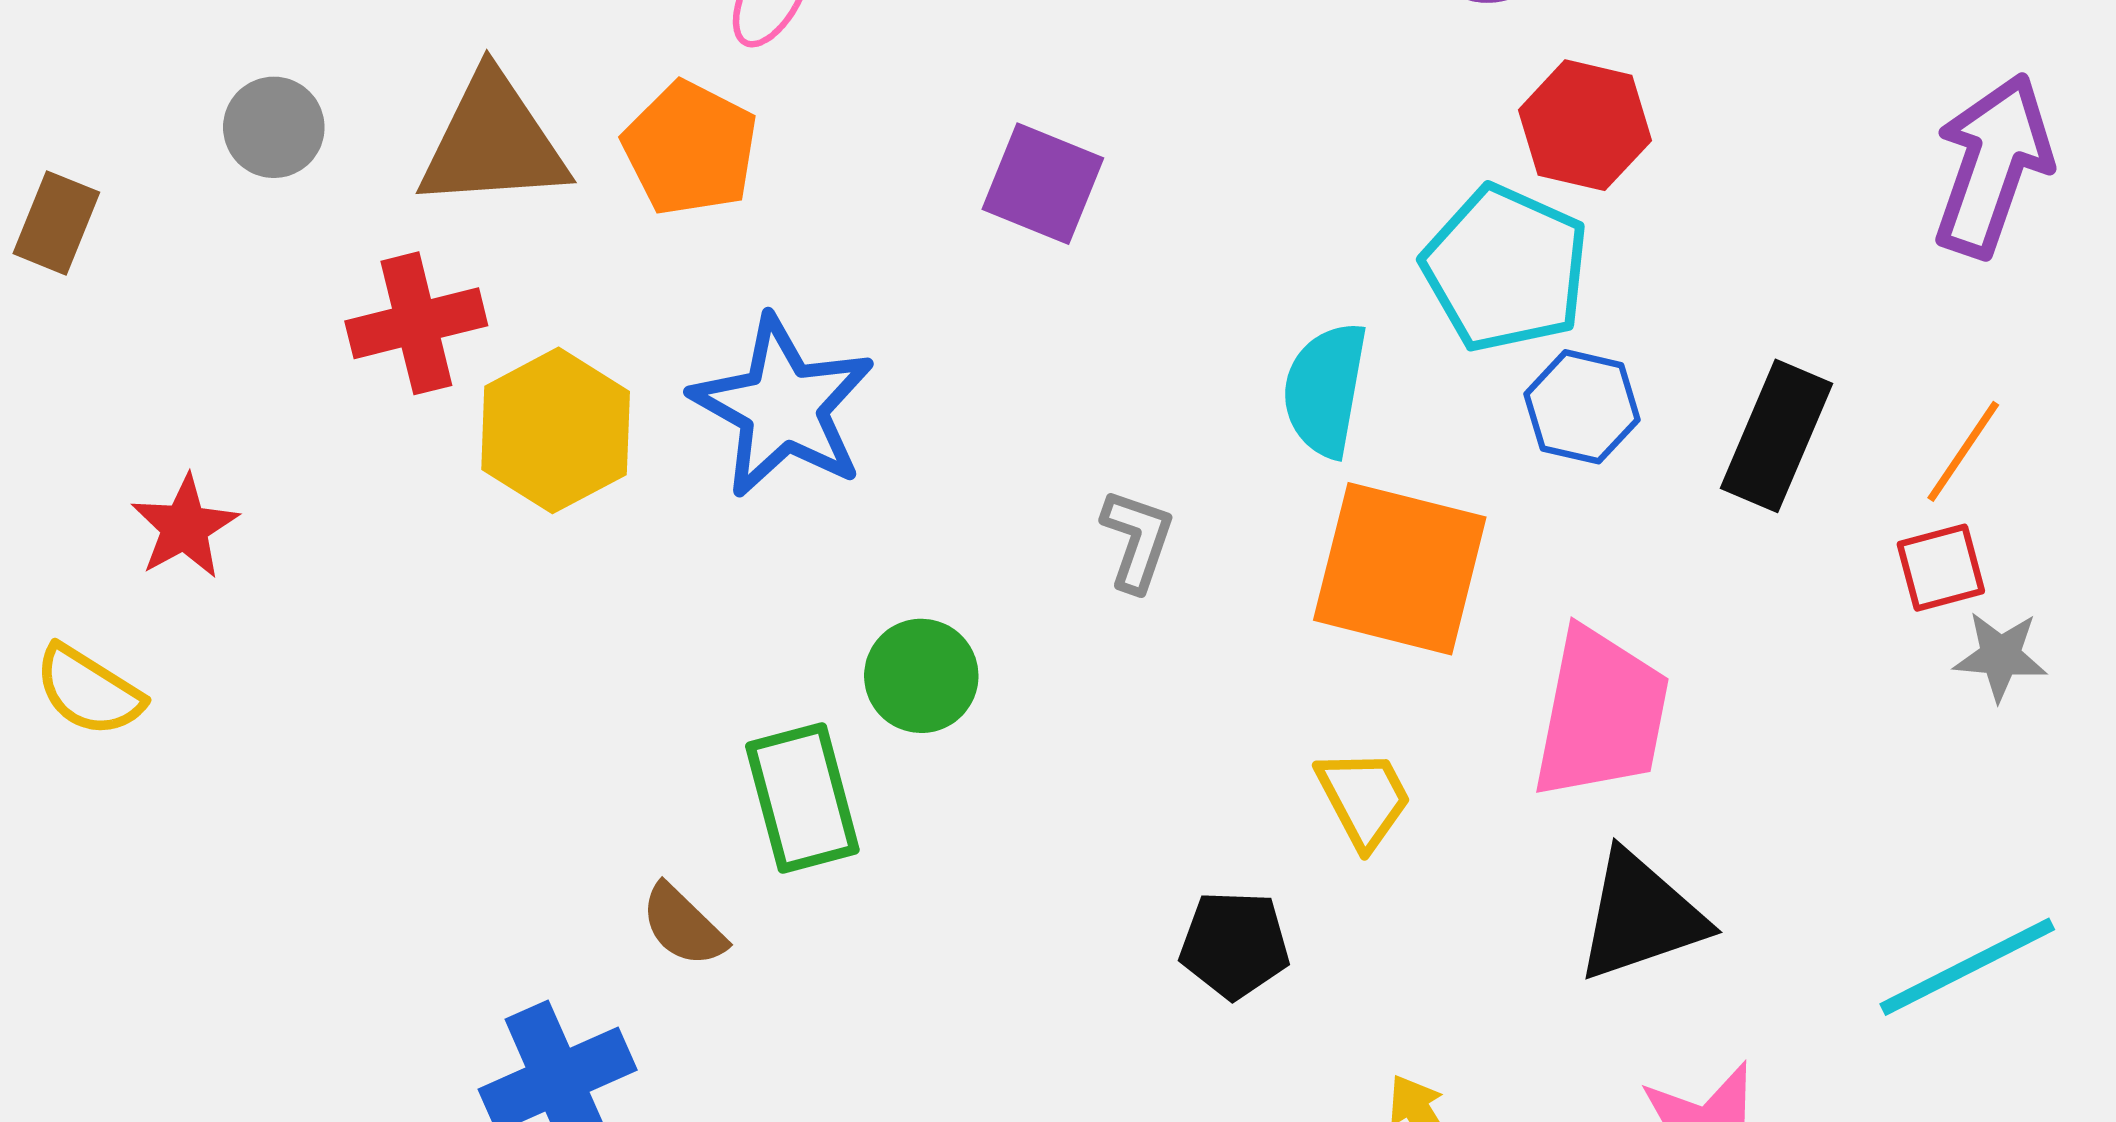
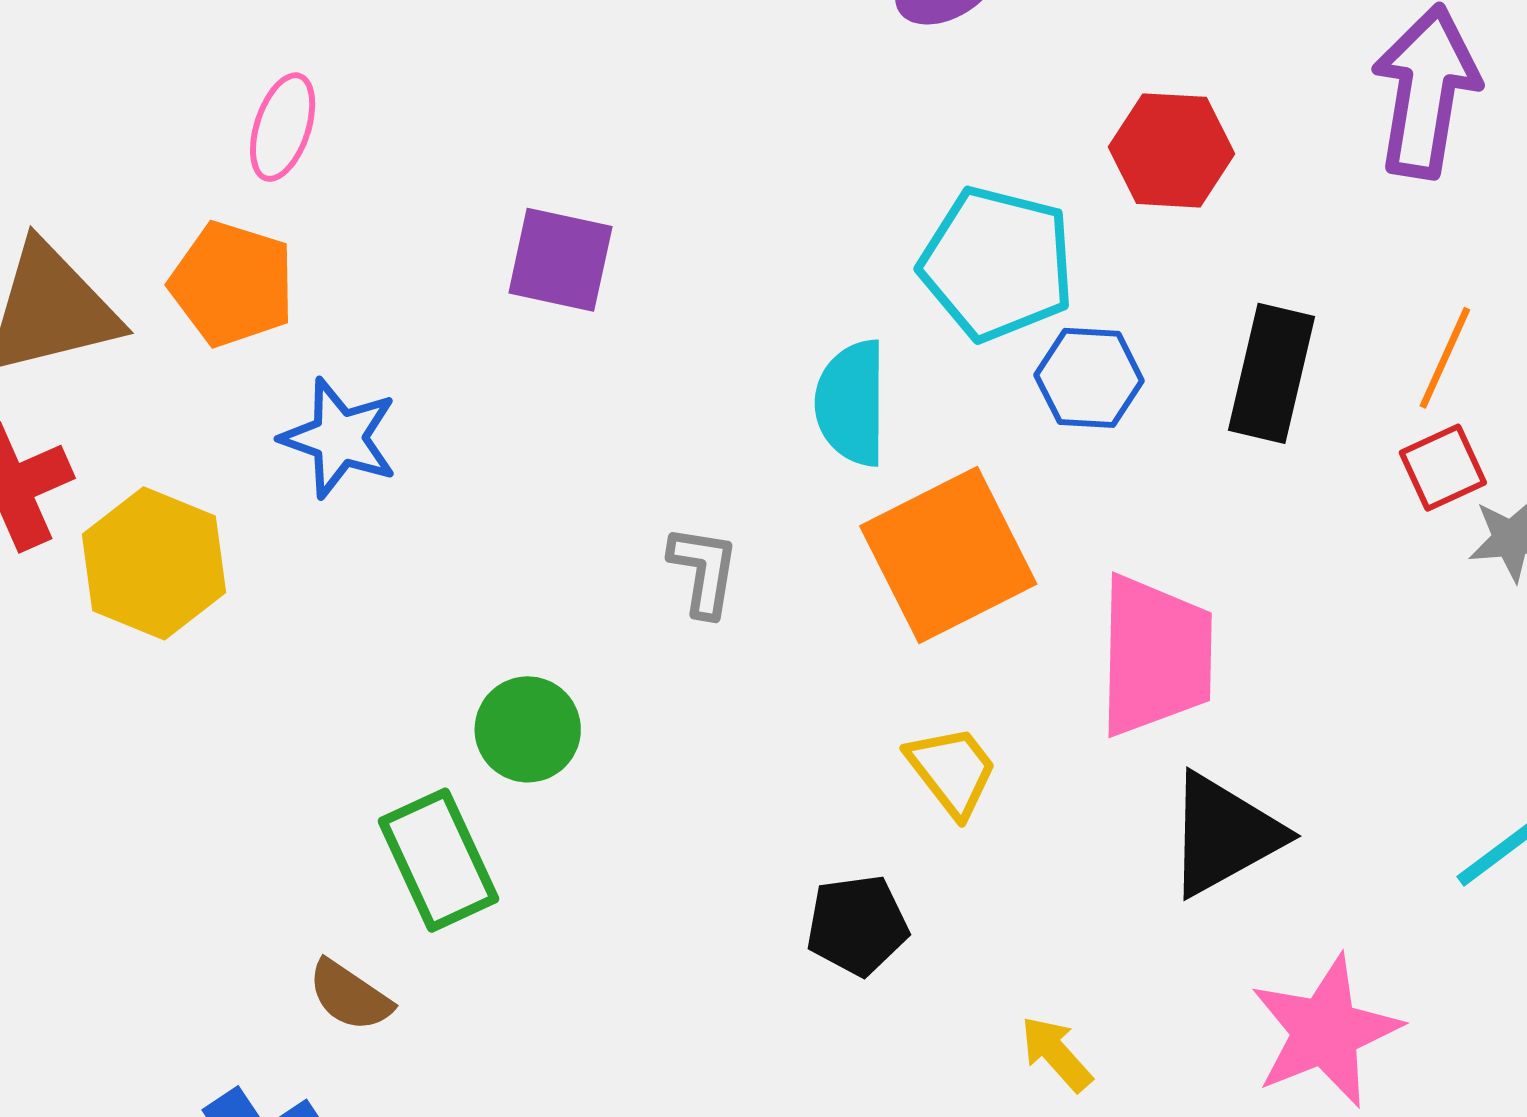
red hexagon: (1585, 125) -> (1171, 150), moved
blue star: (783, 407) -> (339, 438), moved, size x0.7
orange square: (1400, 569) -> (948, 555), turned -31

